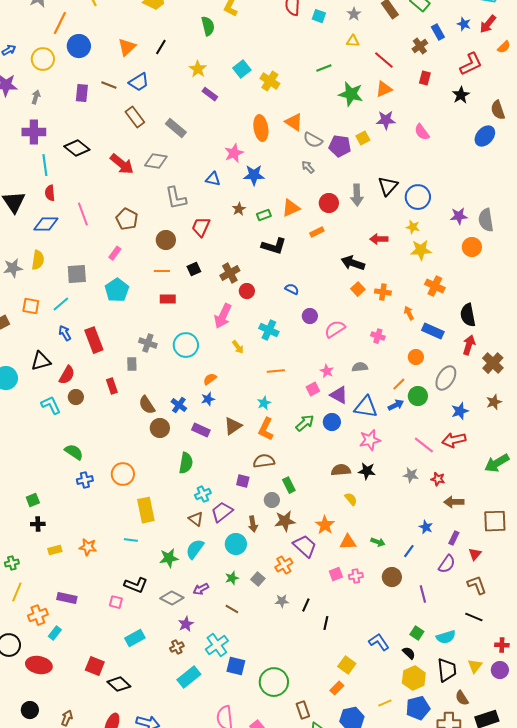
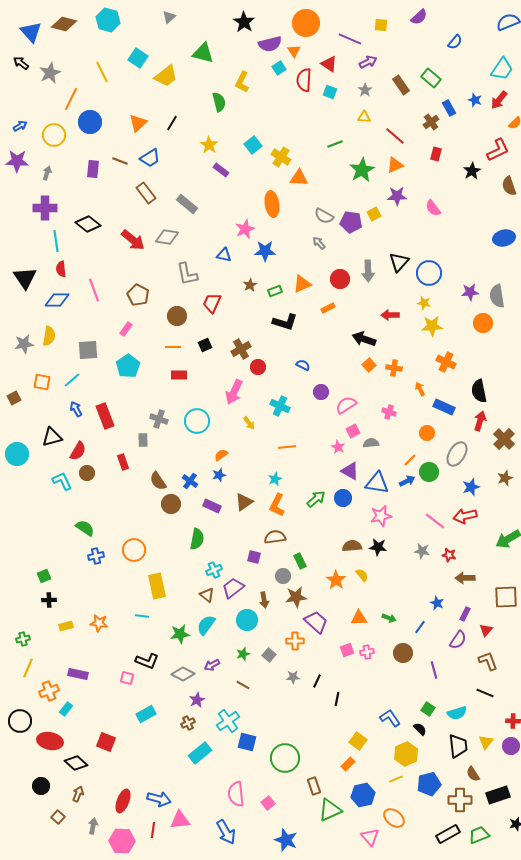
red L-shape: (471, 64) -> (498, 150), moved
green star: (351, 94) -> (362, 170), turned 30
orange triangle: (294, 122) -> (299, 178), moved, turned -30
blue ellipse: (485, 136) -> (504, 238), moved, turned 35
pink square: (313, 389) -> (353, 431), moved
orange star: (325, 525) -> (336, 580), moved
orange cross: (284, 565) -> (295, 641), turned 30
yellow hexagon: (414, 678) -> (406, 754), moved
black diamond: (119, 684) -> (76, 763), moved

